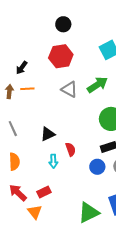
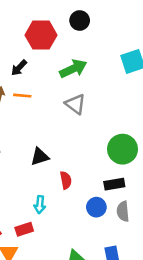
red hexagon: (61, 56) -> (41, 35), moved
green arrow: (97, 85) -> (73, 69), moved
cyan arrow: (53, 161) -> (40, 205), moved

